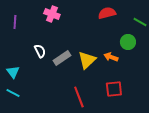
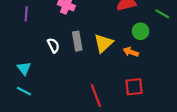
green circle: (128, 42) -> (140, 31), moved
gray rectangle: (62, 58) -> (77, 41), moved, turned -66
yellow triangle: (87, 60) -> (103, 43), moved

